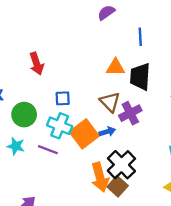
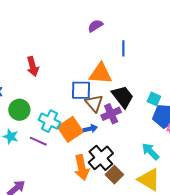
orange triangle: (115, 67) -> (101, 74), size x1.4
black trapezoid: (140, 77) -> (123, 97), moved, turned 135
blue square: (63, 98) -> (81, 90), moved, size x1.5
brown square: (118, 186) -> (114, 175), moved

